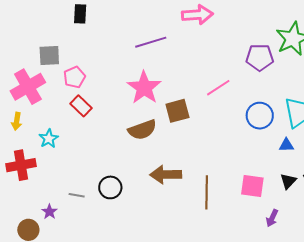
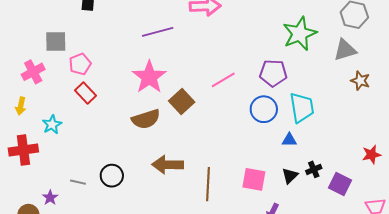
purple pentagon: (260, 57) -> (273, 73), moved
pink cross: (28, 87) -> (33, 72), size x0.7
brown square: (177, 111) -> (182, 102), turned -30

